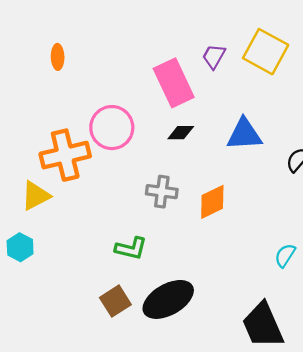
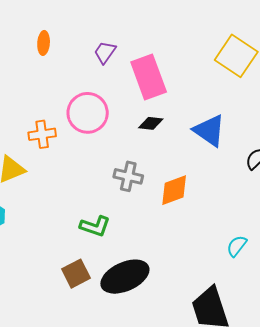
purple trapezoid: (214, 56) -> (105, 52), moved
blue triangle: (244, 134) -> (209, 130), turned 33
orange cross: (65, 155) -> (42, 134), size x0.6

